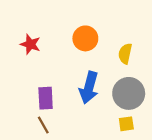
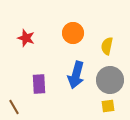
brown line: (43, 125) -> (14, 107), moved

